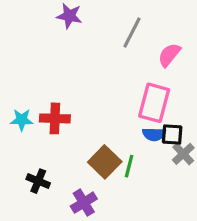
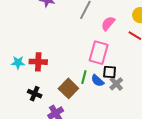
blue semicircle: (154, 134) -> (97, 81), moved, turned 40
green line: (129, 166) -> (84, 77), moved
black cross: (38, 181) -> (35, 94), moved

